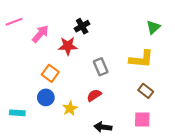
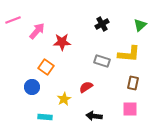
black cross: (82, 26) -> (102, 24), moved
gray rectangle: (101, 67) -> (102, 61), moved, turned -49
brown rectangle: (146, 91) -> (133, 83), turned 64
blue circle: (46, 97) -> (32, 87), moved
cyan rectangle: (17, 113) -> (45, 117), moved

